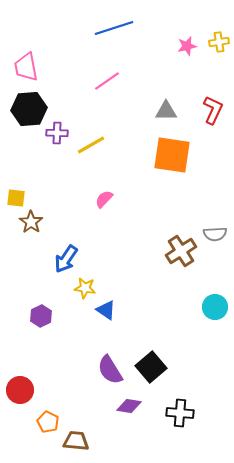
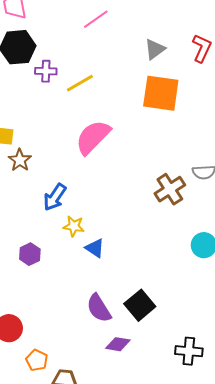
gray triangle: (166, 111) -> (155, 49), turned -35
pink semicircle: (104, 199) -> (93, 137), size x2.0
black cross: (180, 413) -> (189, 351), moved

